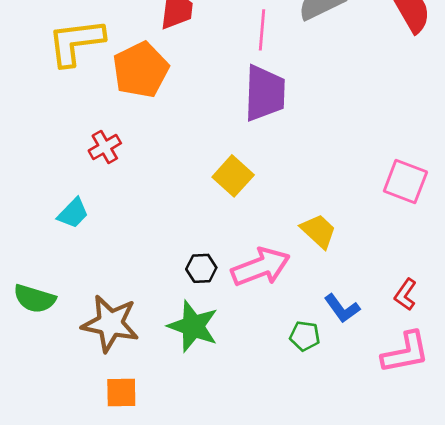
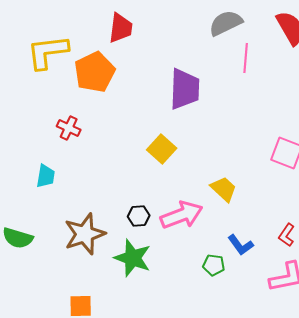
pink line: (262, 30) -> (246, 58), moved
red cross: (105, 147) -> (69, 128), turned -35
cyan trapezoid: (73, 213) -> (46, 176), turned -35
brown star: (110, 324) -> (85, 234), moved, turned -30

